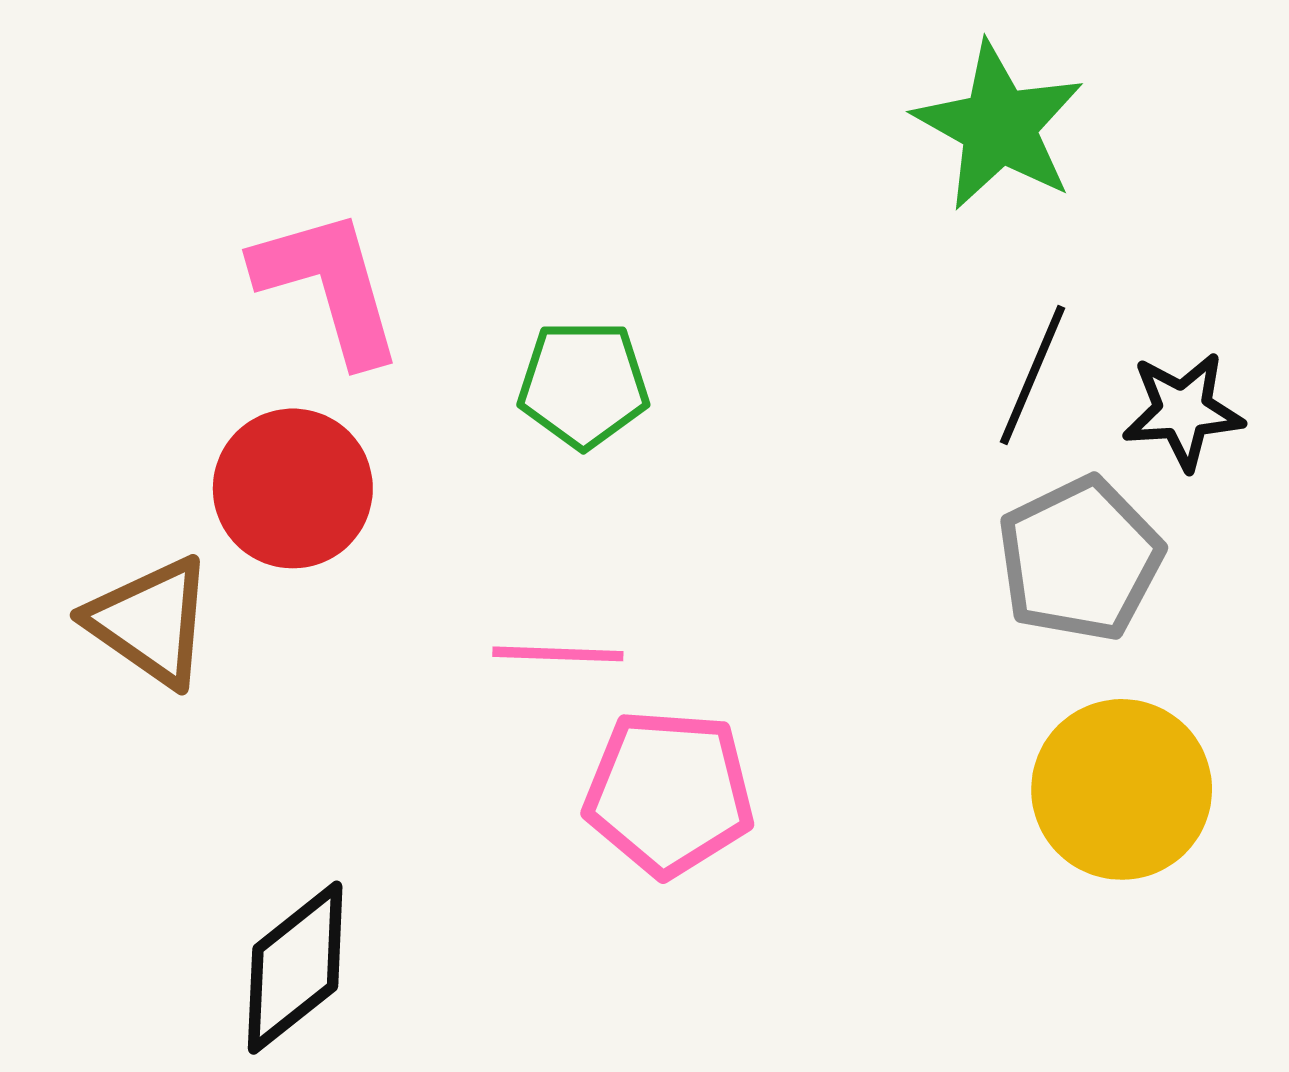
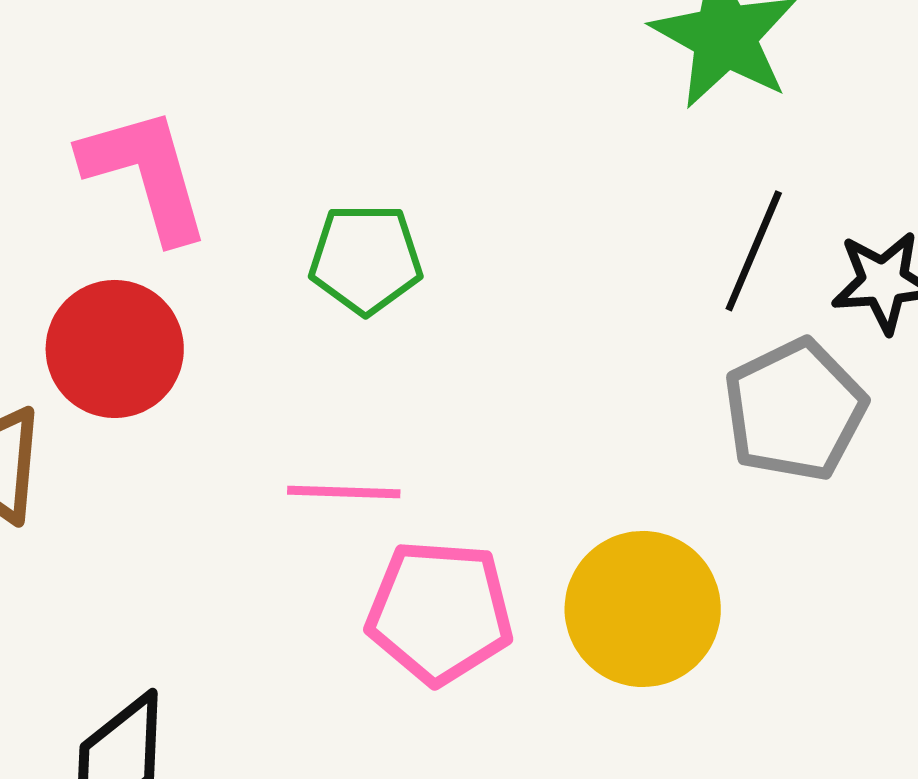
yellow circle: (1122, 789) -> (643, 609), moved

